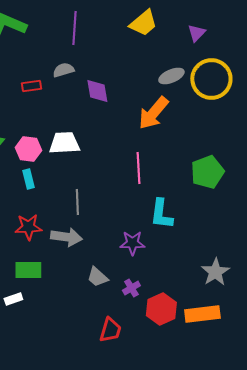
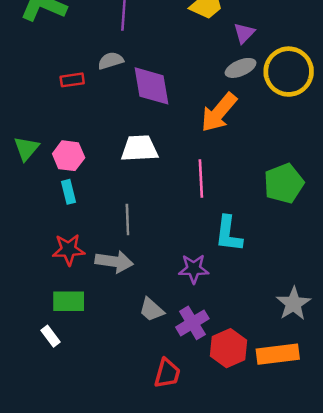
purple triangle: (196, 33) -> (244, 33), moved
purple diamond: (97, 91) -> (152, 86), size x1.4
white trapezoid: (64, 143) -> (140, 149), moved
purple cross: (131, 288) -> (192, 323), size x1.5
white rectangle: (13, 299) -> (51, 336), turned 72

